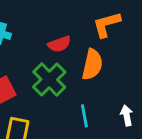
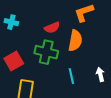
green cross: (49, 79) -> (46, 52), turned -30

